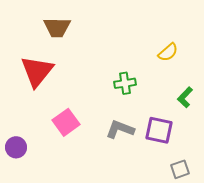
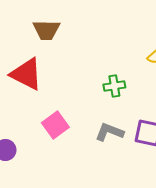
red triangle: (37, 71) -> (26, 74), turned -42

